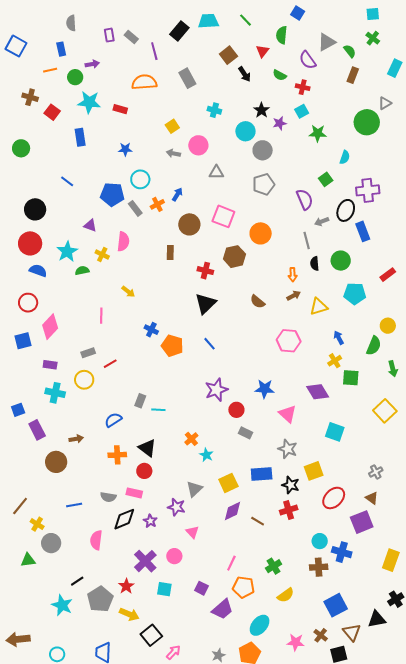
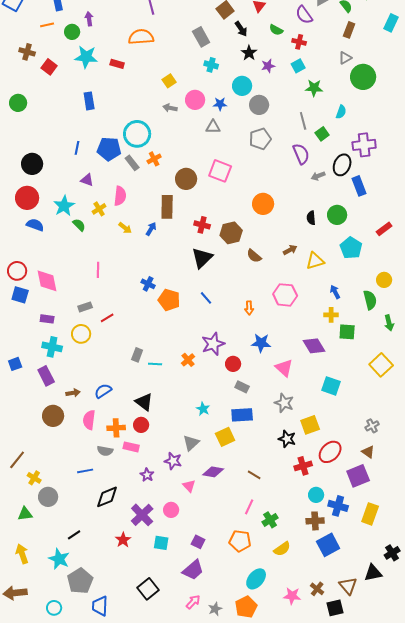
purple arrow: (92, 64) -> (89, 19), turned -88
gray rectangle: (187, 78) -> (201, 37), moved
gray triangle: (385, 103) -> (345, 58), moved
black star: (262, 110) -> (249, 53), moved
purple star: (280, 123) -> (268, 66), moved
blue rectangle: (80, 137) -> (89, 101), moved
blue star: (125, 149) -> (220, 104), moved
cyan circle: (140, 179) -> (137, 134), size x1.4
blue line: (67, 181) -> (77, 148), moved, turned 64
blue arrow: (177, 194) -> (151, 229), moved
orange circle: (261, 233) -> (263, 204), moved
gray line: (307, 240) -> (303, 121), moved
brown rectangle: (170, 253) -> (167, 207), size x1.6
yellow cross: (102, 255) -> (99, 209), turned 32
brown hexagon: (234, 257) -> (231, 233), moved
green semicircle: (82, 271) -> (79, 225), turned 56
orange arrow: (293, 275) -> (249, 308), moved
yellow arrow: (128, 292) -> (125, 228), moved
cyan pentagon: (355, 294) -> (351, 248), turned 30
red circle: (28, 303) -> (17, 271), moved
pink diamond: (50, 327) -> (47, 281), turned -55
blue square: (23, 341) -> (20, 295), turned 30
green semicircle: (374, 346) -> (370, 300), turned -36
yellow cross: (335, 361) -> (331, 315), turned 32
blue semicircle: (113, 420) -> (103, 391), moved
purple rectangle: (37, 430) -> (46, 376), moved
orange cross: (191, 439) -> (188, 360), moved
orange cross: (117, 455) -> (116, 428), moved
blue rectangle: (262, 474) -> (242, 415), moved
blue line: (74, 505) -> (85, 471), moved
red cross: (289, 510) -> (303, 466), moved
purple diamond: (232, 511) -> (213, 472), moved, turned 35
black diamond: (124, 519) -> (107, 497), moved
pink semicircle: (96, 540) -> (89, 420), moved
yellow rectangle: (391, 560) -> (370, 514), moved
pink line: (231, 563) -> (249, 507), moved
gray pentagon: (100, 599) -> (80, 581), moved
blue square: (336, 605) -> (328, 545), moved
purple trapezoid: (222, 609) -> (193, 570), moved
yellow arrow: (129, 614) -> (22, 554), moved, turned -132
pink arrow: (173, 652) -> (193, 602), moved

